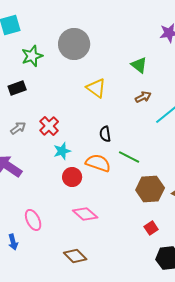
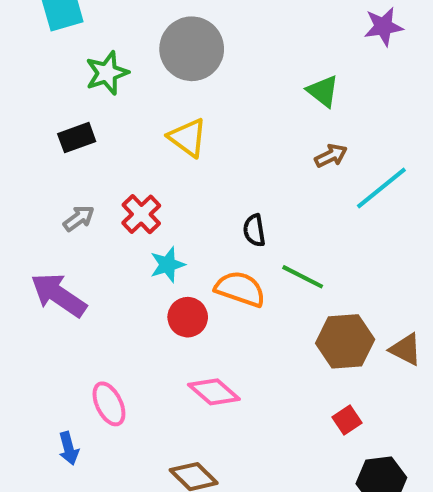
yellow triangle: (96, 88) -> (188, 138), moved

